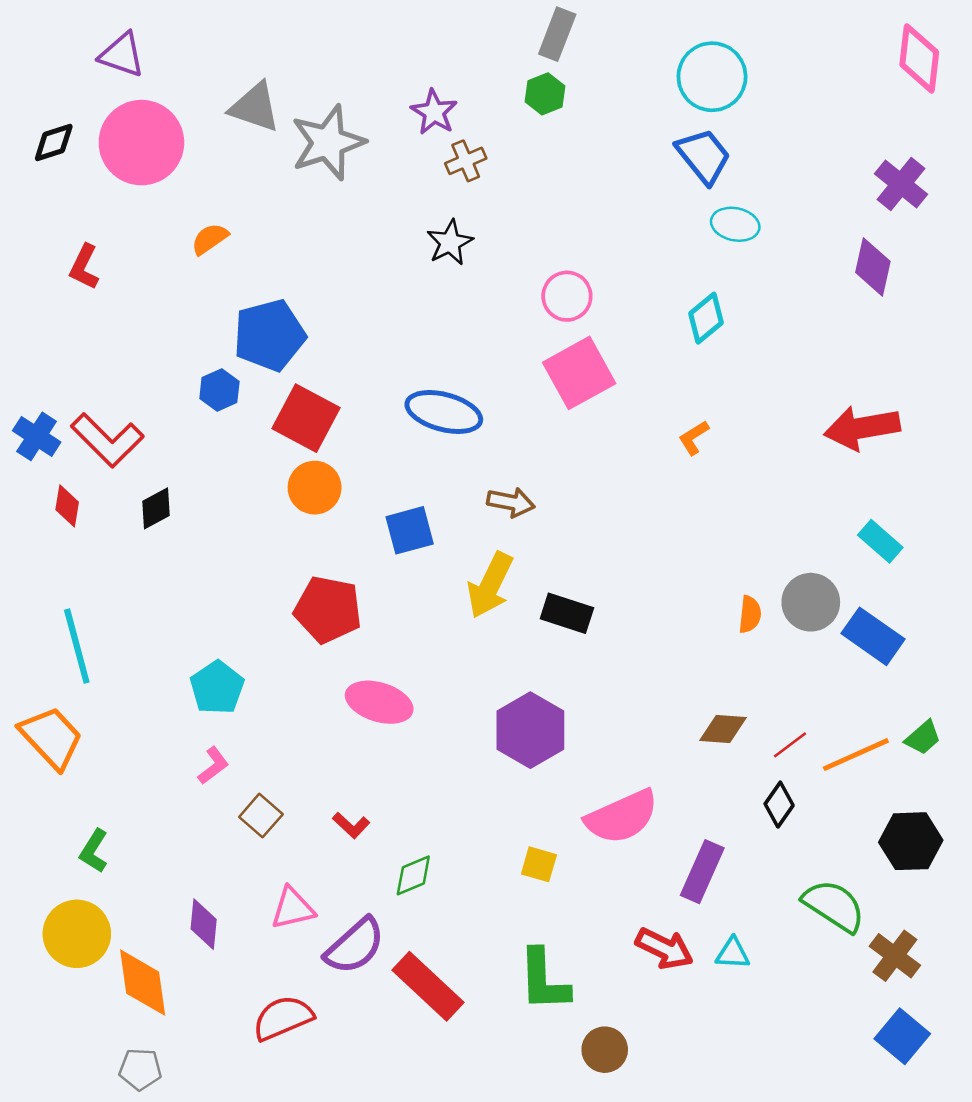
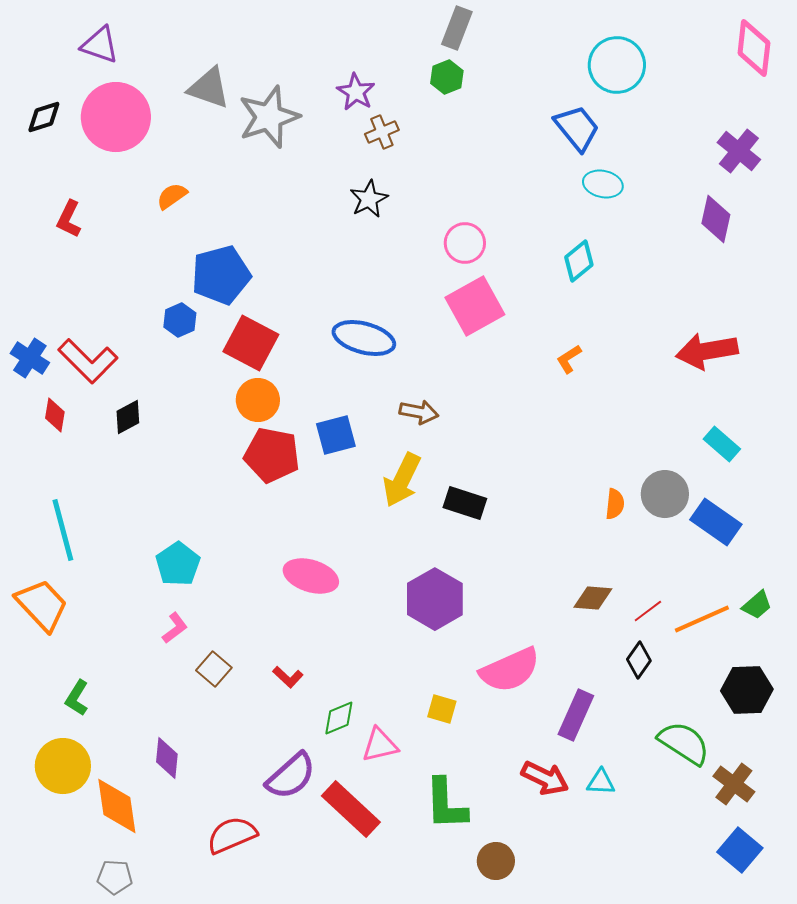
cyan circle: (712, 77) -> (617, 65), moved
red pentagon: (328, 610) -> (272, 455), moved
pink triangle: (293, 908) -> (380, 745), moved

